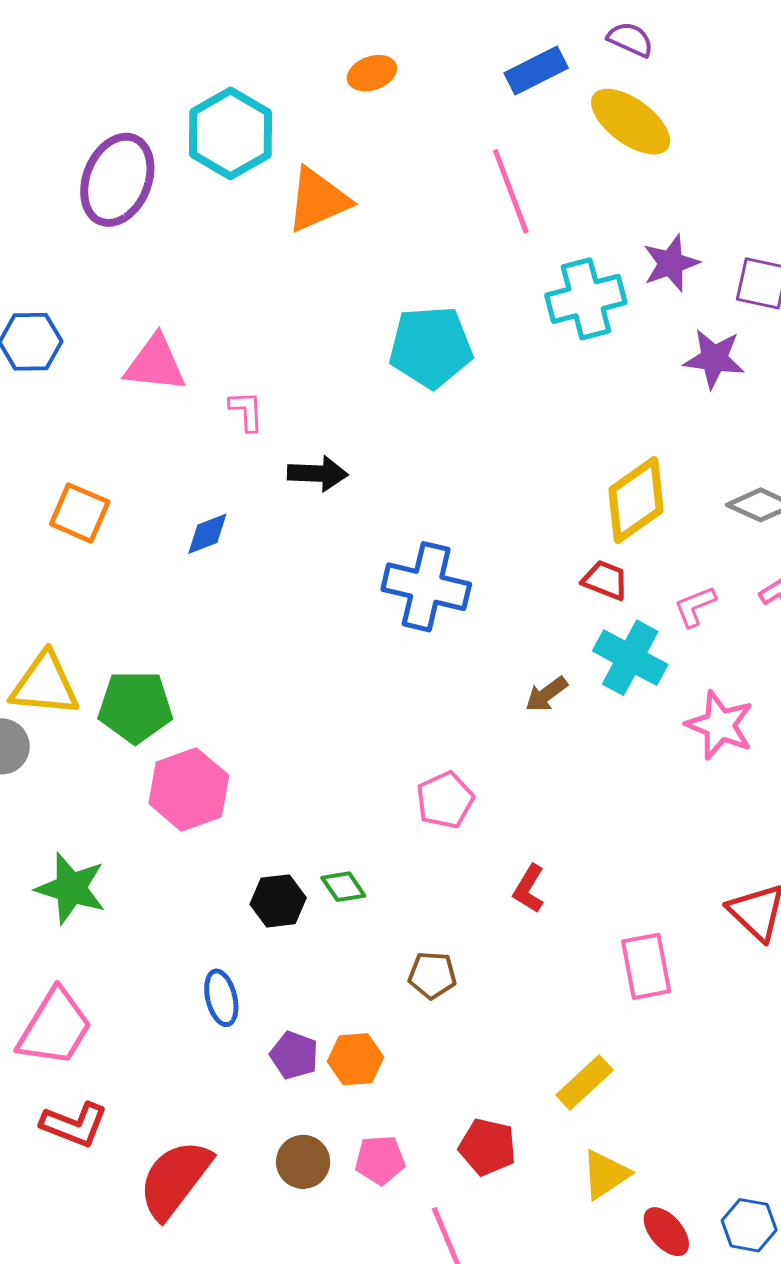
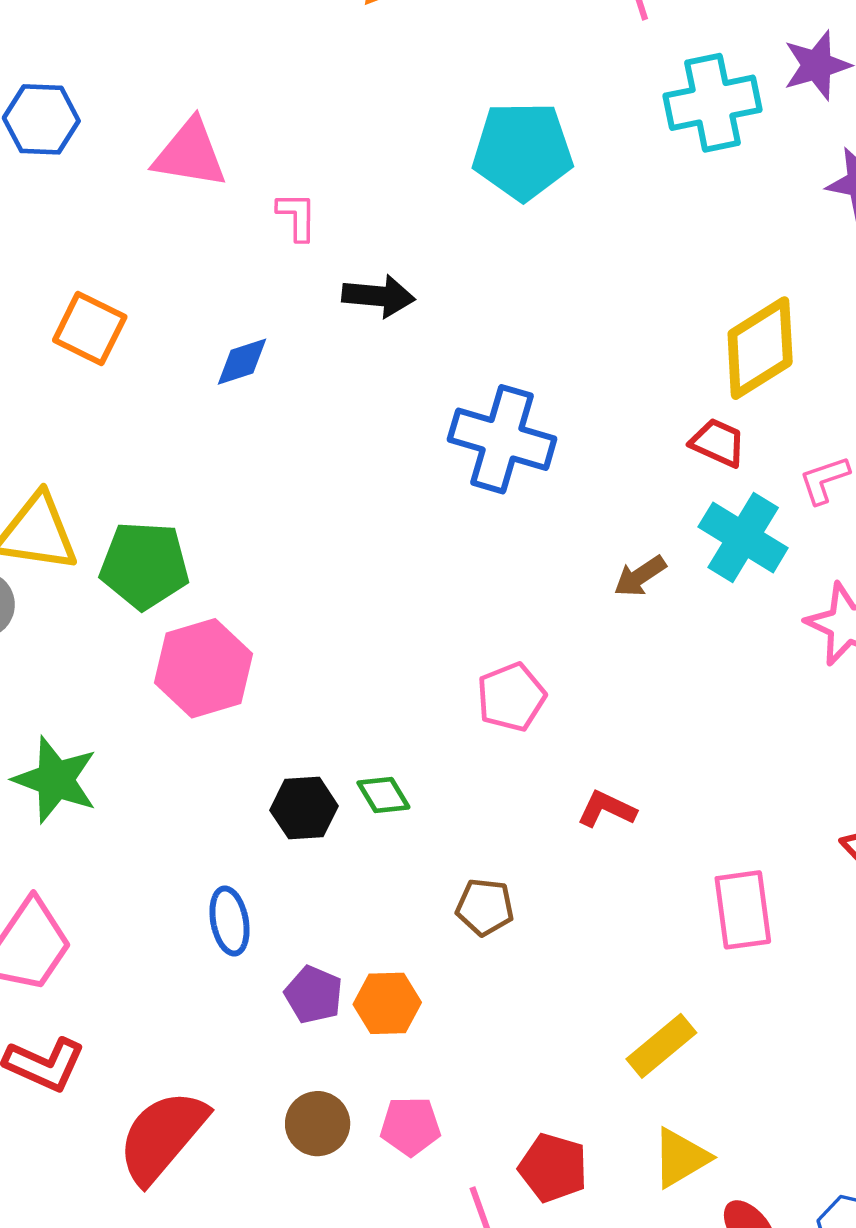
red L-shape: (529, 889) -> (607, 809), turned 81
red pentagon: (487, 1147) -> (553, 1168), moved

